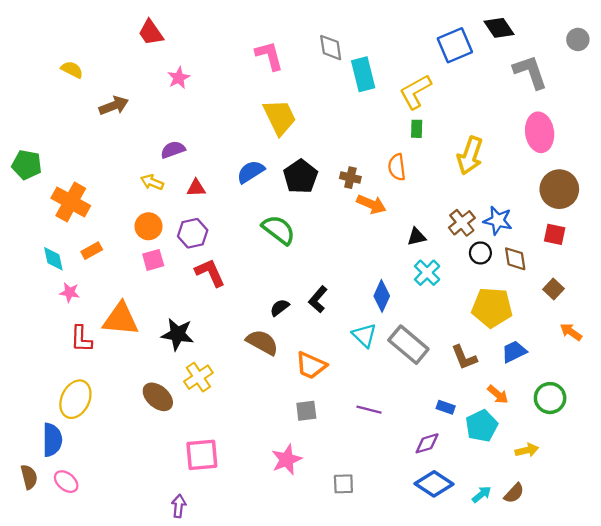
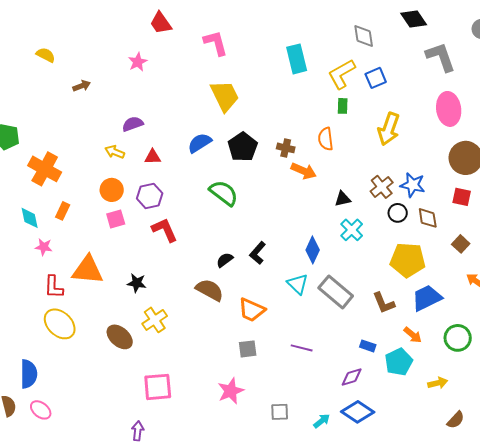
red trapezoid: (151, 32) -> (161, 23), moved
blue square: (455, 45) -> (376, 78), moved, size x0.7
gray diamond: (331, 48) -> (364, 36), moved
brown arrow: (114, 106) -> (82, 86), size x0.7
orange rectangle: (92, 251) -> (63, 211), turned -36
black star: (178, 334) -> (137, 283), size x0.7
blue trapezoid: (514, 352) -> (427, 298), size x1.4
yellow ellipse: (75, 399) -> (60, 324), moved, turned -72
brown semicircle: (514, 493) -> (456, 420), moved
cyan arrow: (482, 494) -> (322, 421), moved

